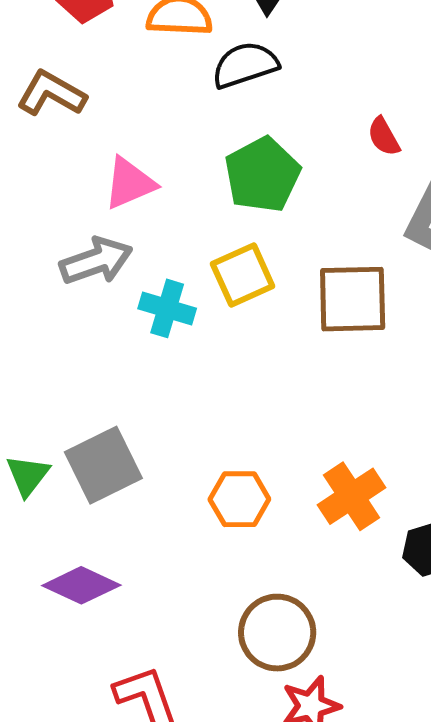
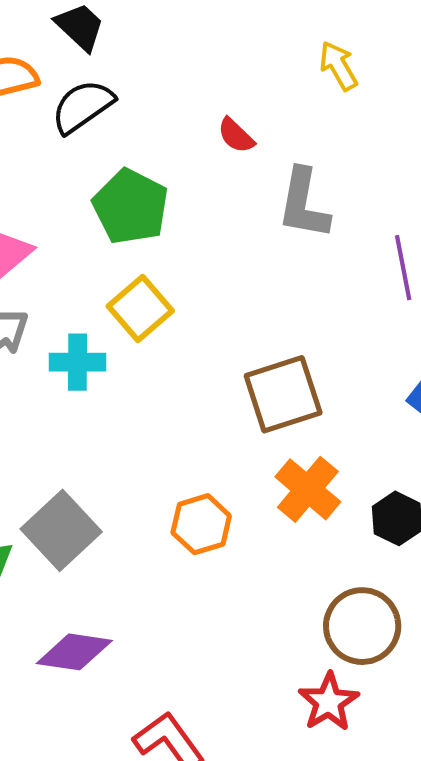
brown square: (353, 299) -> (283, 394), moved
brown circle: (277, 633) -> (362, 626), moved

